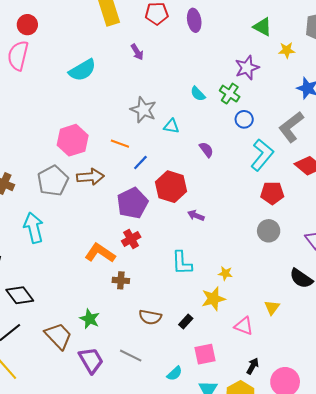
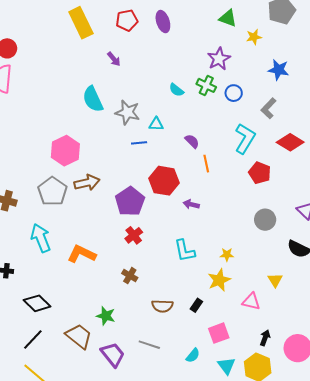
cyan semicircle: (82, 70) -> (93, 99), moved, turned 104
blue circle: (244, 119) -> (234, 93), moved
gray L-shape: (291, 127) -> (268, 108), size x0.7
orange line: (120, 144) -> (206, 164), moved, turned 66
blue line: (140, 163) -> (139, 143), moved, turned 49
red pentagon: (272, 193) -> (260, 173), turned 30
gray circle: (269, 231) -> (265, 220), moved
orange L-shape: (100, 253) -> (82, 254), moved
brown cross: (121, 280) -> (130, 276), turned 35

